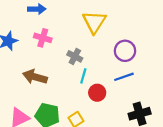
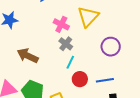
pink cross: (43, 38) -> (61, 24), moved
blue line: (124, 77) -> (105, 80), moved

